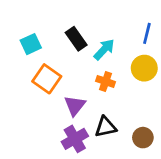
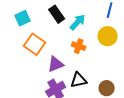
purple triangle: (75, 106) -> (56, 64), turned 30

